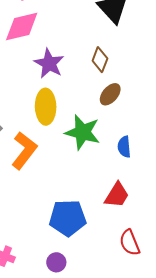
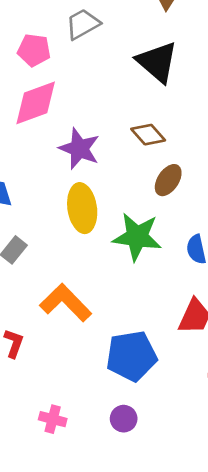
brown diamond: (100, 60) -> (148, 135), turned -55
orange L-shape: (24, 150) -> (66, 303), moved, turned -75

